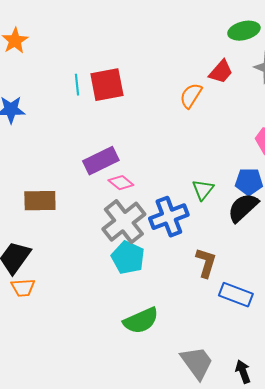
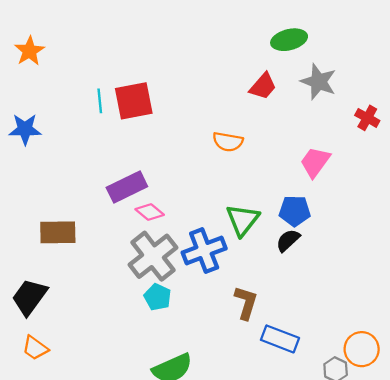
orange semicircle: (191, 96) -> (228, 142), moved, turned -112
green triangle: (203, 190) -> (243, 220), size x1.4
black semicircle: (243, 208) -> (288, 240), size x0.7
cyan pentagon: (128, 258) -> (158, 297), size x0.7
orange trapezoid: (23, 288) -> (35, 348), moved, turned 40

